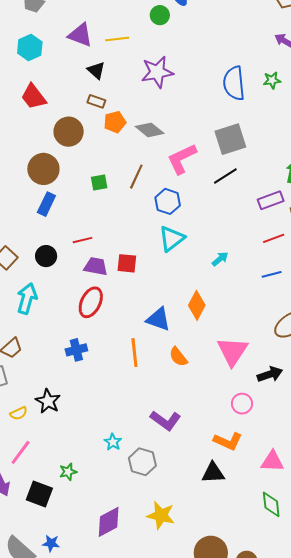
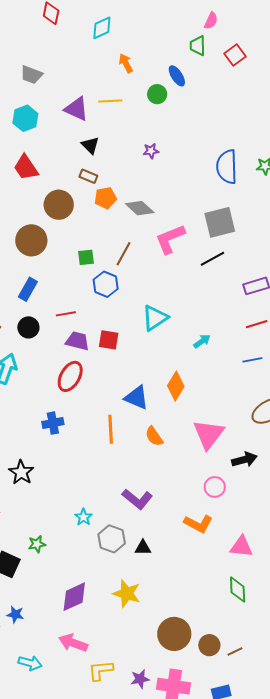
yellow line: (117, 39) -> (110, 101), moved
purple star: (157, 72) -> (151, 151), size x0.5
blue hexagon: (168, 201) -> (106, 284), moved
blue rectangle: (46, 204) -> (28, 289), moved
black triangle: (213, 473) -> (143, 548), moved, size x0.7

